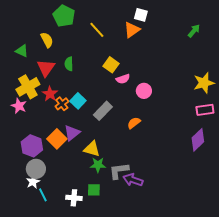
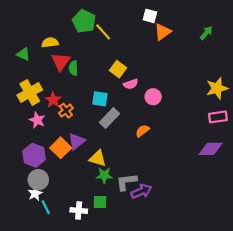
green pentagon: (64, 16) -> (84, 21), moved
orange triangle: (132, 30) -> (163, 32), moved
yellow semicircle: (47, 40) -> (50, 43), turned -70
red triangle: (46, 68) -> (61, 62), moved
cyan square: (78, 101) -> (100, 99), moved, turned -35
pink star: (19, 106) -> (37, 120), moved
purple diamond: (198, 140) -> (210, 149), turned 45
purple arrow: (133, 180) -> (141, 191), turned 138

